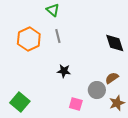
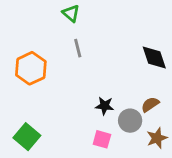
orange hexagon: (29, 39) -> (31, 68), moved
black star: (64, 71) -> (105, 106), moved

